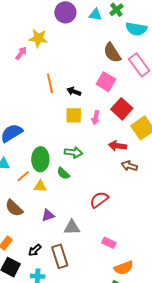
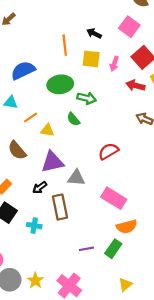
orange line: (50, 83) -> (65, 45), moved
red arrow: (117, 146) -> (135, 86), moved
green ellipse: (40, 159) -> (60, 84), moved, turned 75
purple triangle: (48, 215) -> (52, 162), size x1.6
pink rectangle: (109, 243) -> (114, 198), size x1.6
black arrow: (35, 250) -> (40, 187), moved

